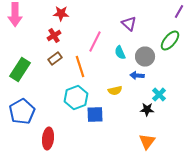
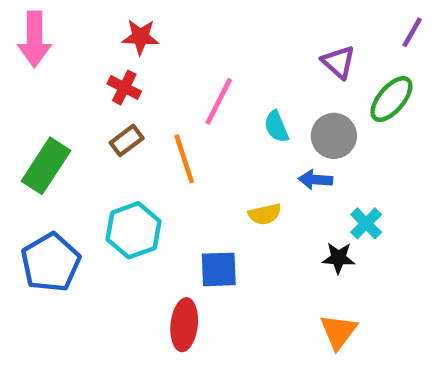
purple triangle: (129, 24) -> (338, 62), moved
red cross: (54, 36) -> (124, 88), turned -32
cyan hexagon: (76, 98) -> (134, 230), moved
red ellipse: (48, 138) -> (184, 325), moved

